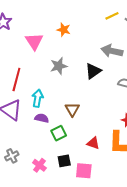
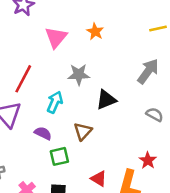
gray arrow: (112, 51) -> (148, 71), turned 100
black triangle: (93, 71) -> (106, 100), moved
cyan arrow: (38, 98) -> (55, 102), moved

